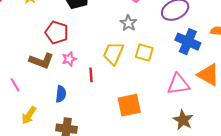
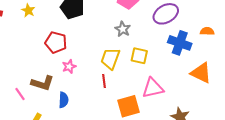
brown L-shape: (41, 61) -> (42, 83), moved
red line: (91, 75) -> (104, 81), moved
pink triangle: (178, 84) -> (153, 88), moved

